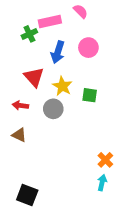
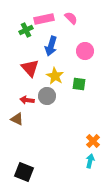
pink semicircle: (80, 11) -> (71, 18), moved
pink circle: (88, 48) -> (85, 51), moved
red arrow: (20, 105) -> (27, 100), moved

